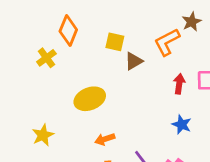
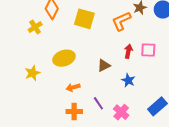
yellow square: (115, 42) -> (84, 19), size x1.5
brown triangle: (134, 61) -> (104, 65), moved
yellow star: (43, 135) -> (32, 73), moved

